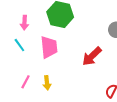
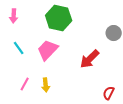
pink arrow: (24, 23) -> (14, 16), moved
pink trapezoid: (49, 47) -> (48, 50), turned -130

